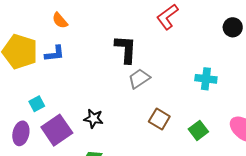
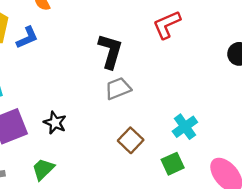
blue L-shape: (55, 54) -> (27, 38), turned -30
cyan cross: (206, 79) -> (185, 127), moved, turned 35

